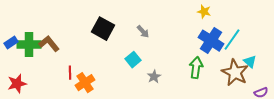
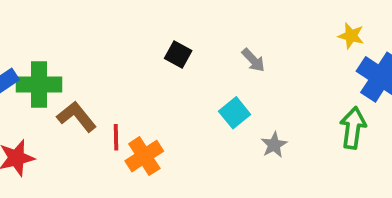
yellow star: (204, 12) -> (351, 36), moved
black square: (103, 29) -> (178, 55), size x0.6
brown L-shape: (49, 44) -> (77, 117), moved

